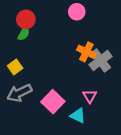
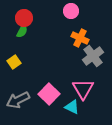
orange cross: (86, 52) -> (80, 38), moved
gray arrow: (19, 93) -> (18, 100), moved
pink triangle: (90, 96) -> (83, 89), size x1.6

